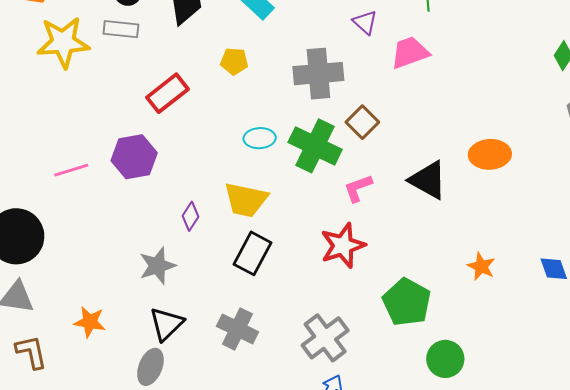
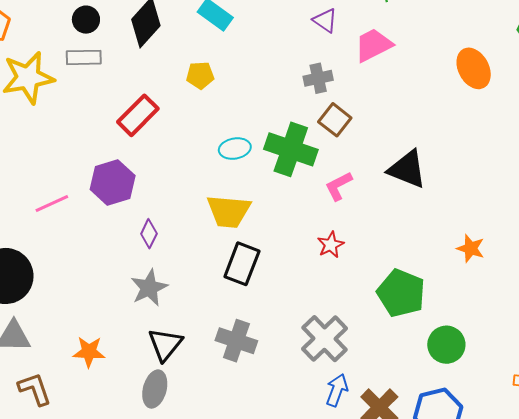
gray cross: (318, 74) -> (318, 78), moved, size x0.6
orange ellipse: (490, 154) -> (474, 68), moved, turned 72
purple diamond: (191, 216) -> (149, 234), moved
red star: (343, 245) -> (331, 245), size x0.6

